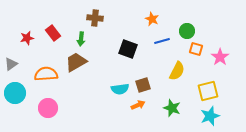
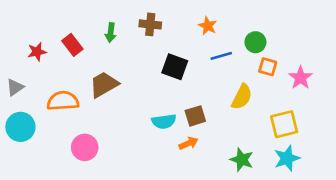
brown cross: (95, 18) -> (150, 24), moved
green arrow: (81, 39) -> (111, 33), moved
pink circle: (48, 108) -> (85, 147), moved
green star: (172, 108) -> (242, 160), moved

